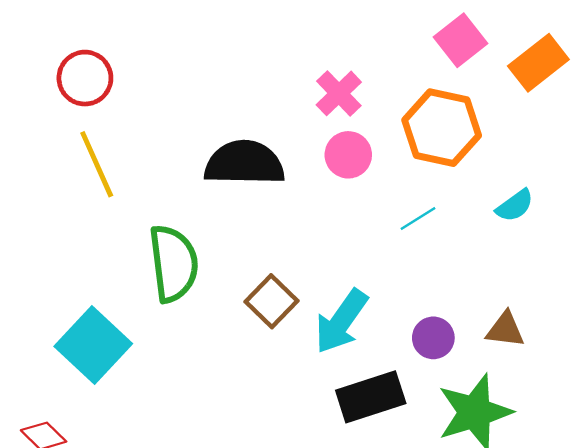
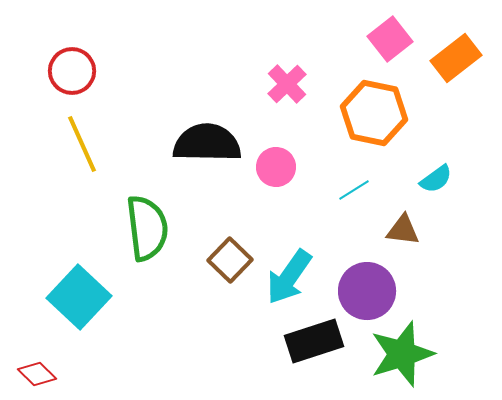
pink circle: (348, 155) -> (276, 167), moved
brown triangle: (505, 330) -> (403, 230), moved
purple circle: (433, 338) -> (367, 291), size x1.6

